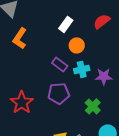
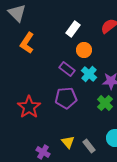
cyan cross: (82, 69) -> (89, 74), turned -35
green cross: (93, 106) -> (105, 103), moved

